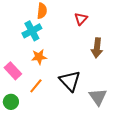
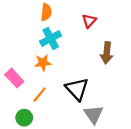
cyan cross: (32, 31) -> (51, 38), moved
gray triangle: (98, 97) -> (93, 114), moved
green circle: (11, 102) -> (24, 118), moved

